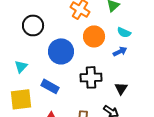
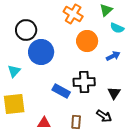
cyan semicircle: (124, 32) -> (117, 28), moved
blue circle: (61, 51) -> (41, 52), moved
blue rectangle: (50, 86) -> (61, 91), moved

